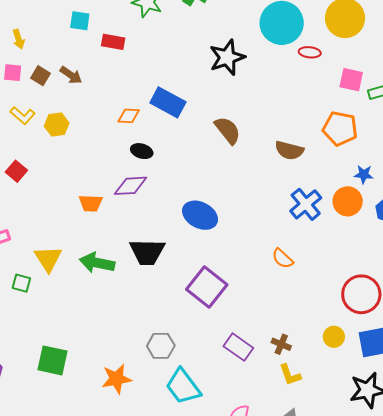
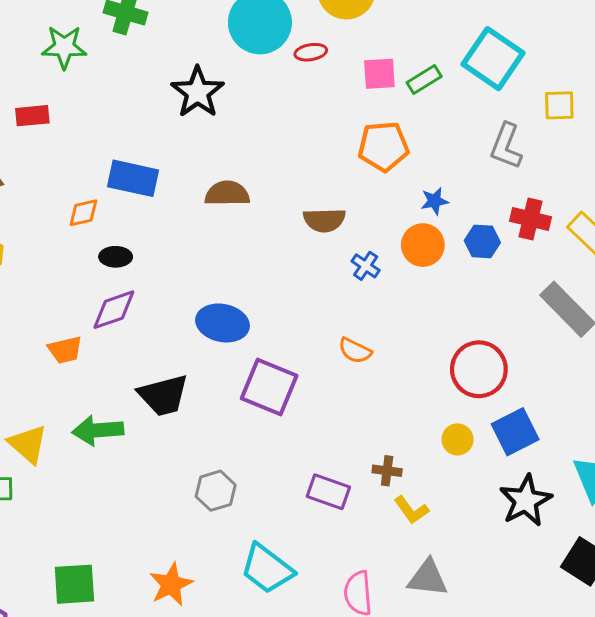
brown semicircle: (228, 130) -> (227, 194), turned -36
brown semicircle: (289, 150) -> (324, 220), moved
blue cross: (306, 204) -> (366, 266), size x0.6
purple square: (207, 287) -> (269, 387), moved
gray hexagon: (161, 346) -> (216, 491), moved

